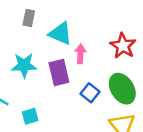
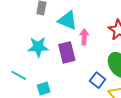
blue square: (90, 93) -> (98, 80), moved

